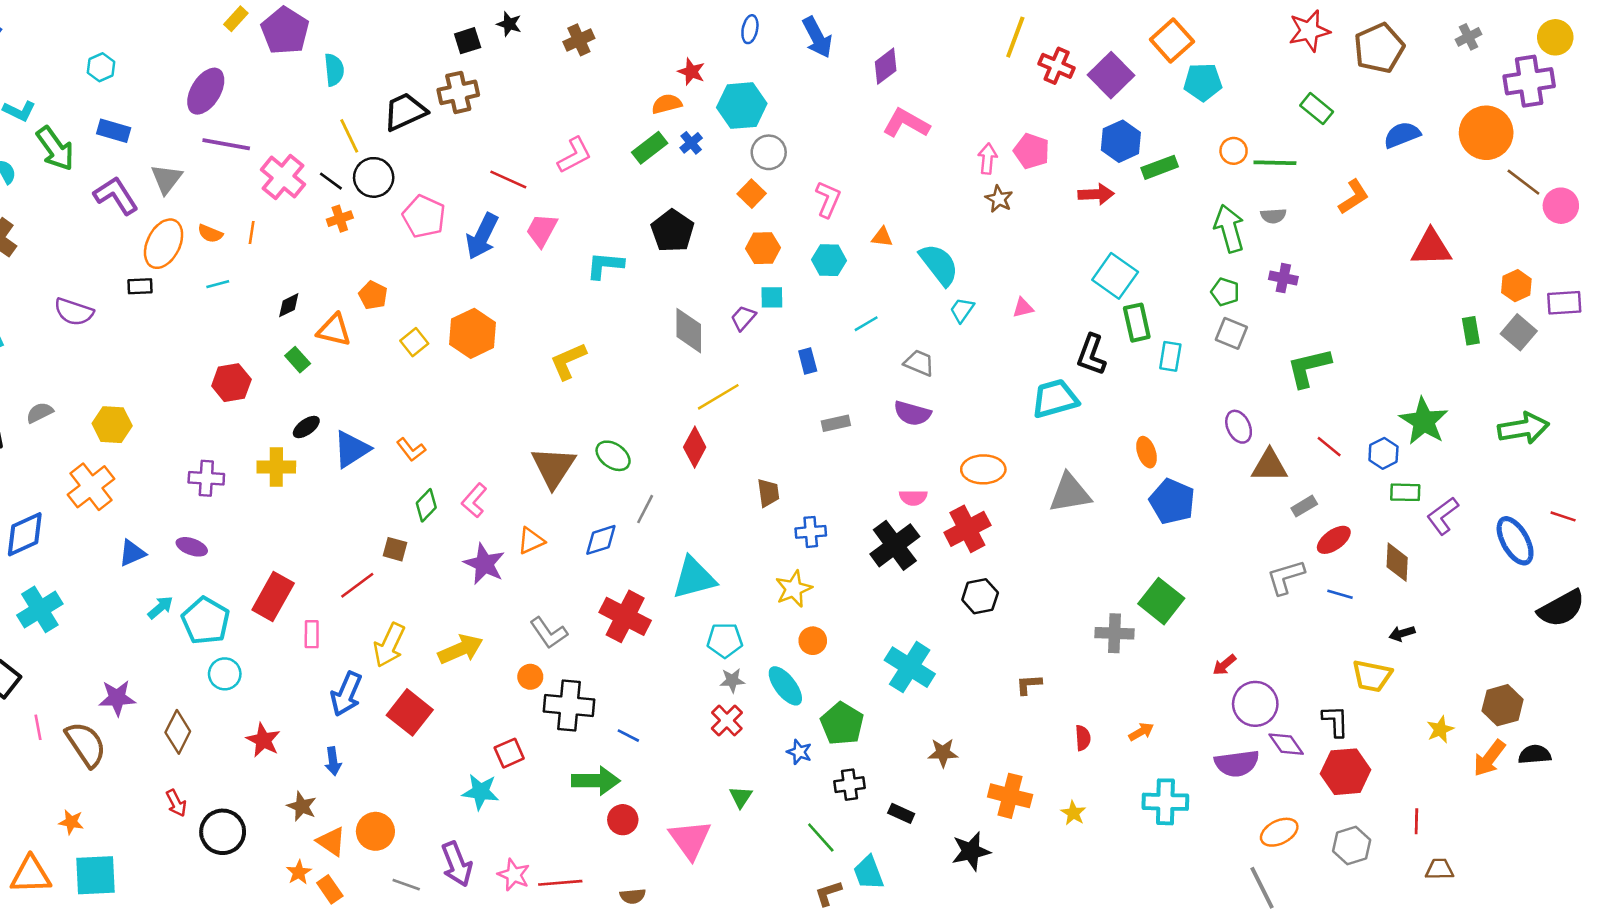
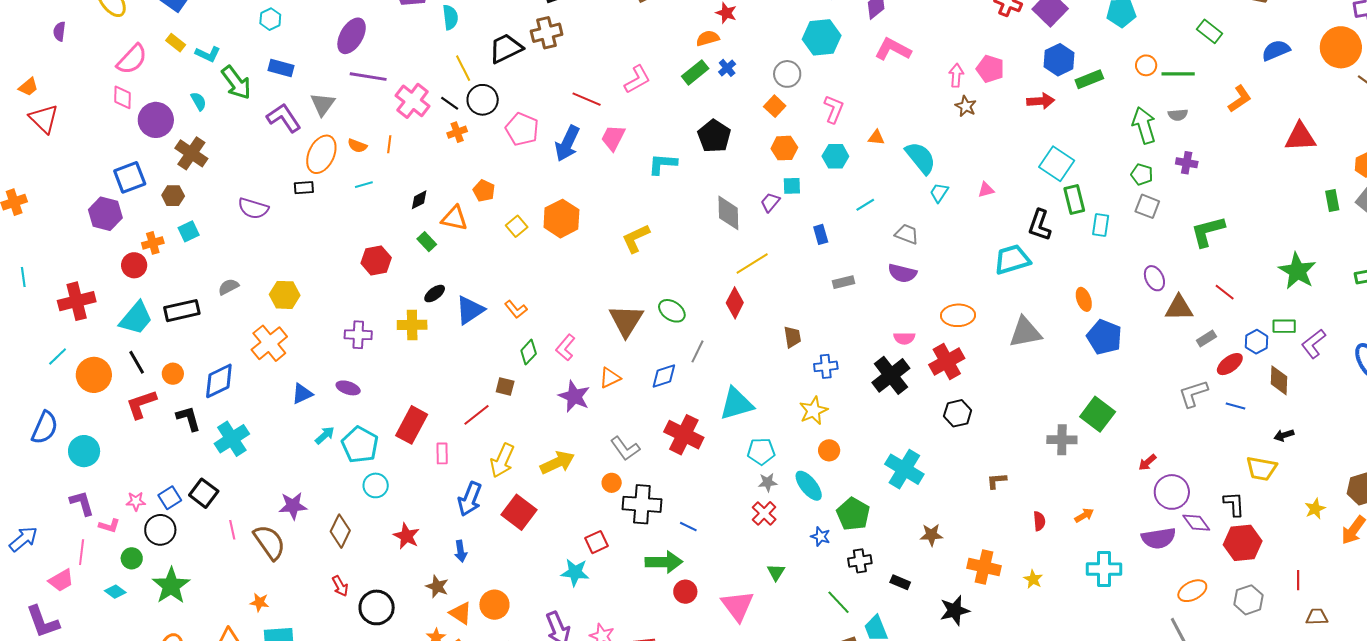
cyan hexagon: (742, 106) -> (822, 37), moved
blue hexagon: (1383, 453) -> (1256, 342), moved

